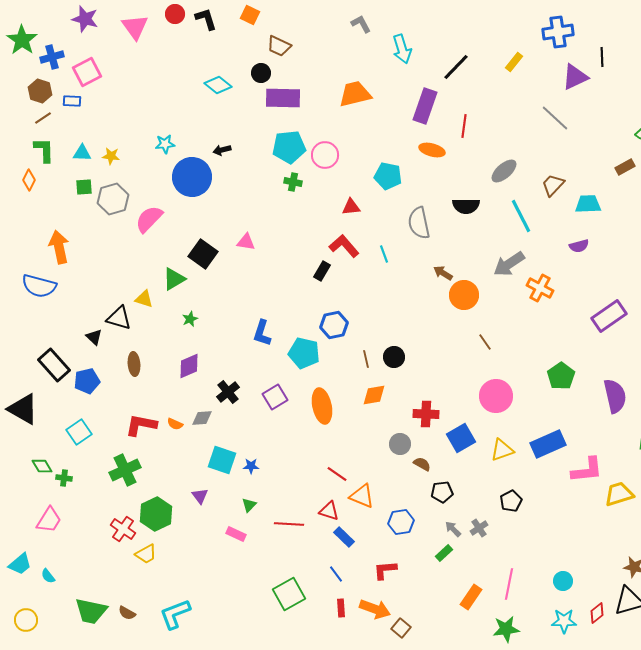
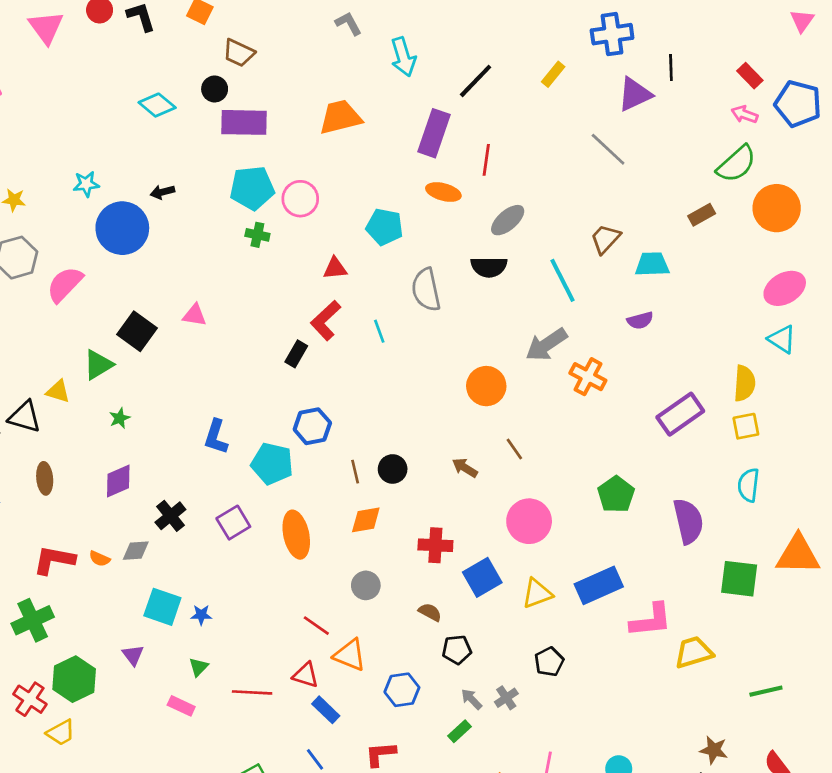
gray ellipse: (504, 171) -> (508, 220), moved
red L-shape: (344, 246) -> (326, 320), turned -92
brown arrow: (443, 273) -> (465, 468), moved
gray circle: (400, 444) -> (366, 585), moved

